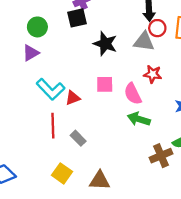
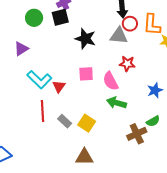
green circle: (37, 27) -> (34, 18), moved
red triangle: (73, 98) -> (59, 86), turned -32
yellow square: (62, 173) -> (87, 123), moved

